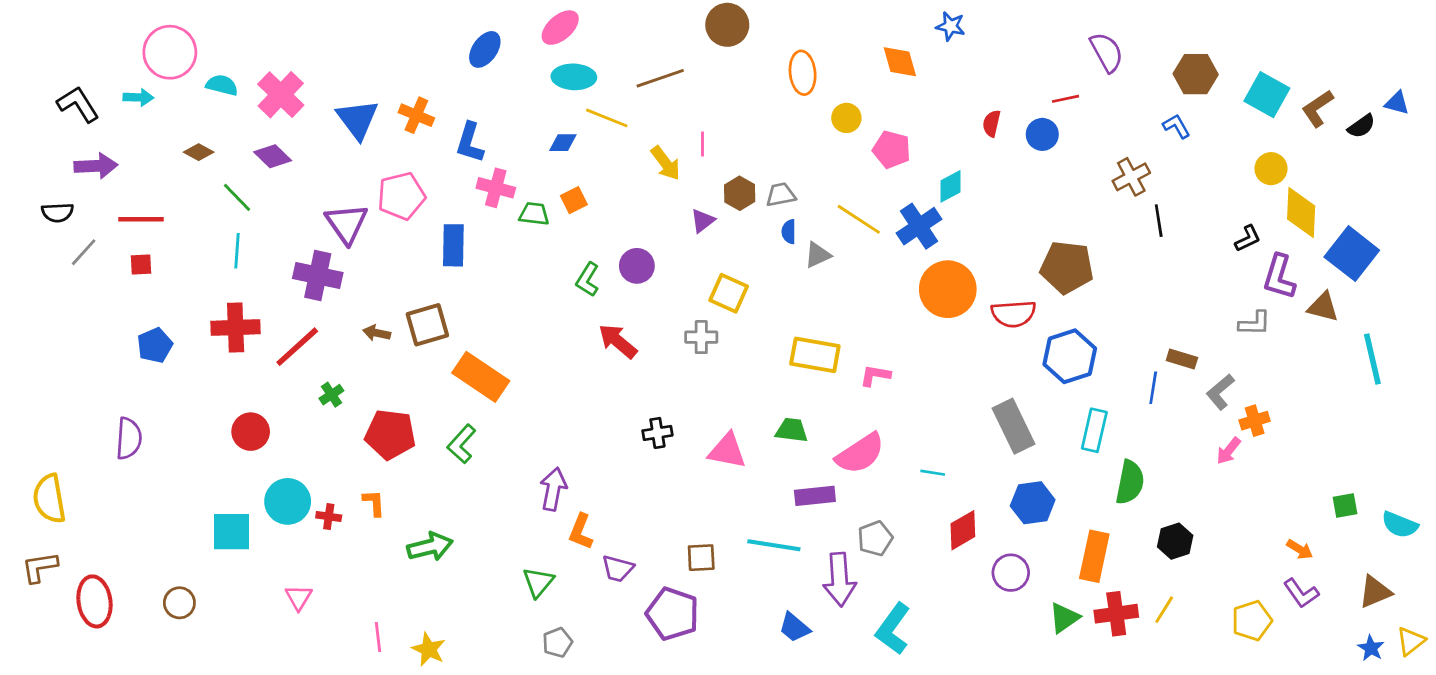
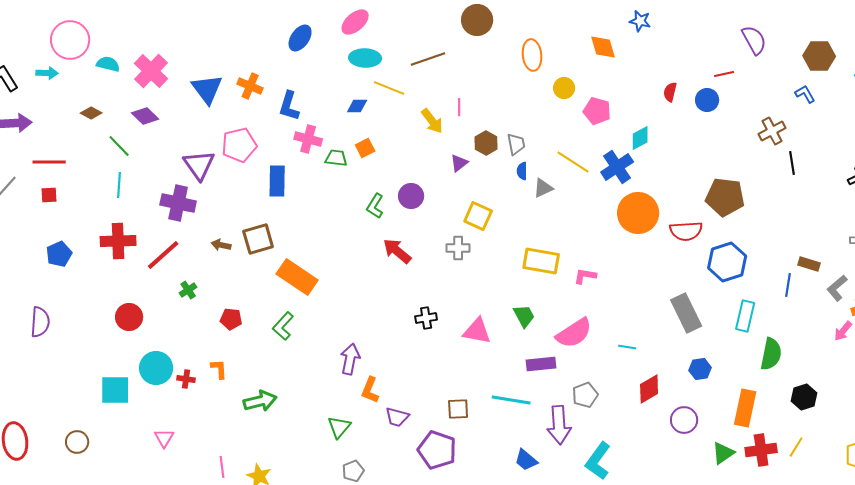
gray trapezoid: (781, 195) -> (516, 144), turned 90
green trapezoid: (792, 430) -> (524, 316), turned 55
red pentagon: (390, 434) -> (231, 319), size x0.6
blue hexagon: (1033, 503) -> (700, 369), size x0.7

